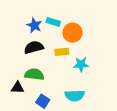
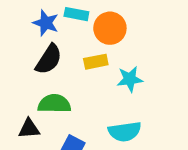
black semicircle: (34, 47) -> (49, 59), turned 144

